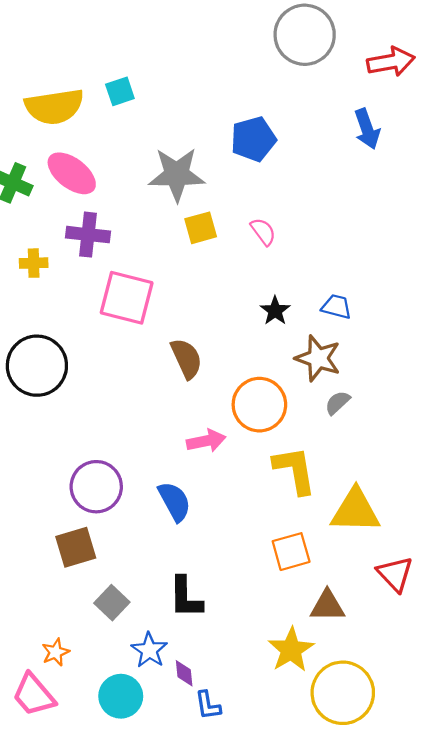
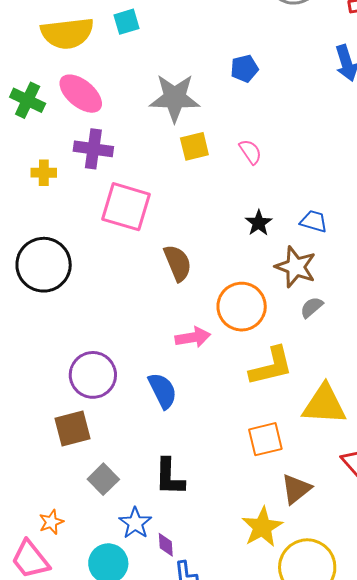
blue pentagon: (253, 139) -> (244, 69), size x0.7
yellow L-shape: (295, 470) -> (271, 366), turned 84
brown triangle: (327, 606) -> (296, 489), turned -40

